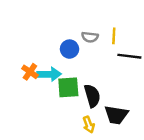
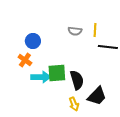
blue circle: (70, 49) -> (33, 41), moved
cyan arrow: (49, 74) -> (41, 77), moved
black trapezoid: (116, 115) -> (97, 96), turned -55

